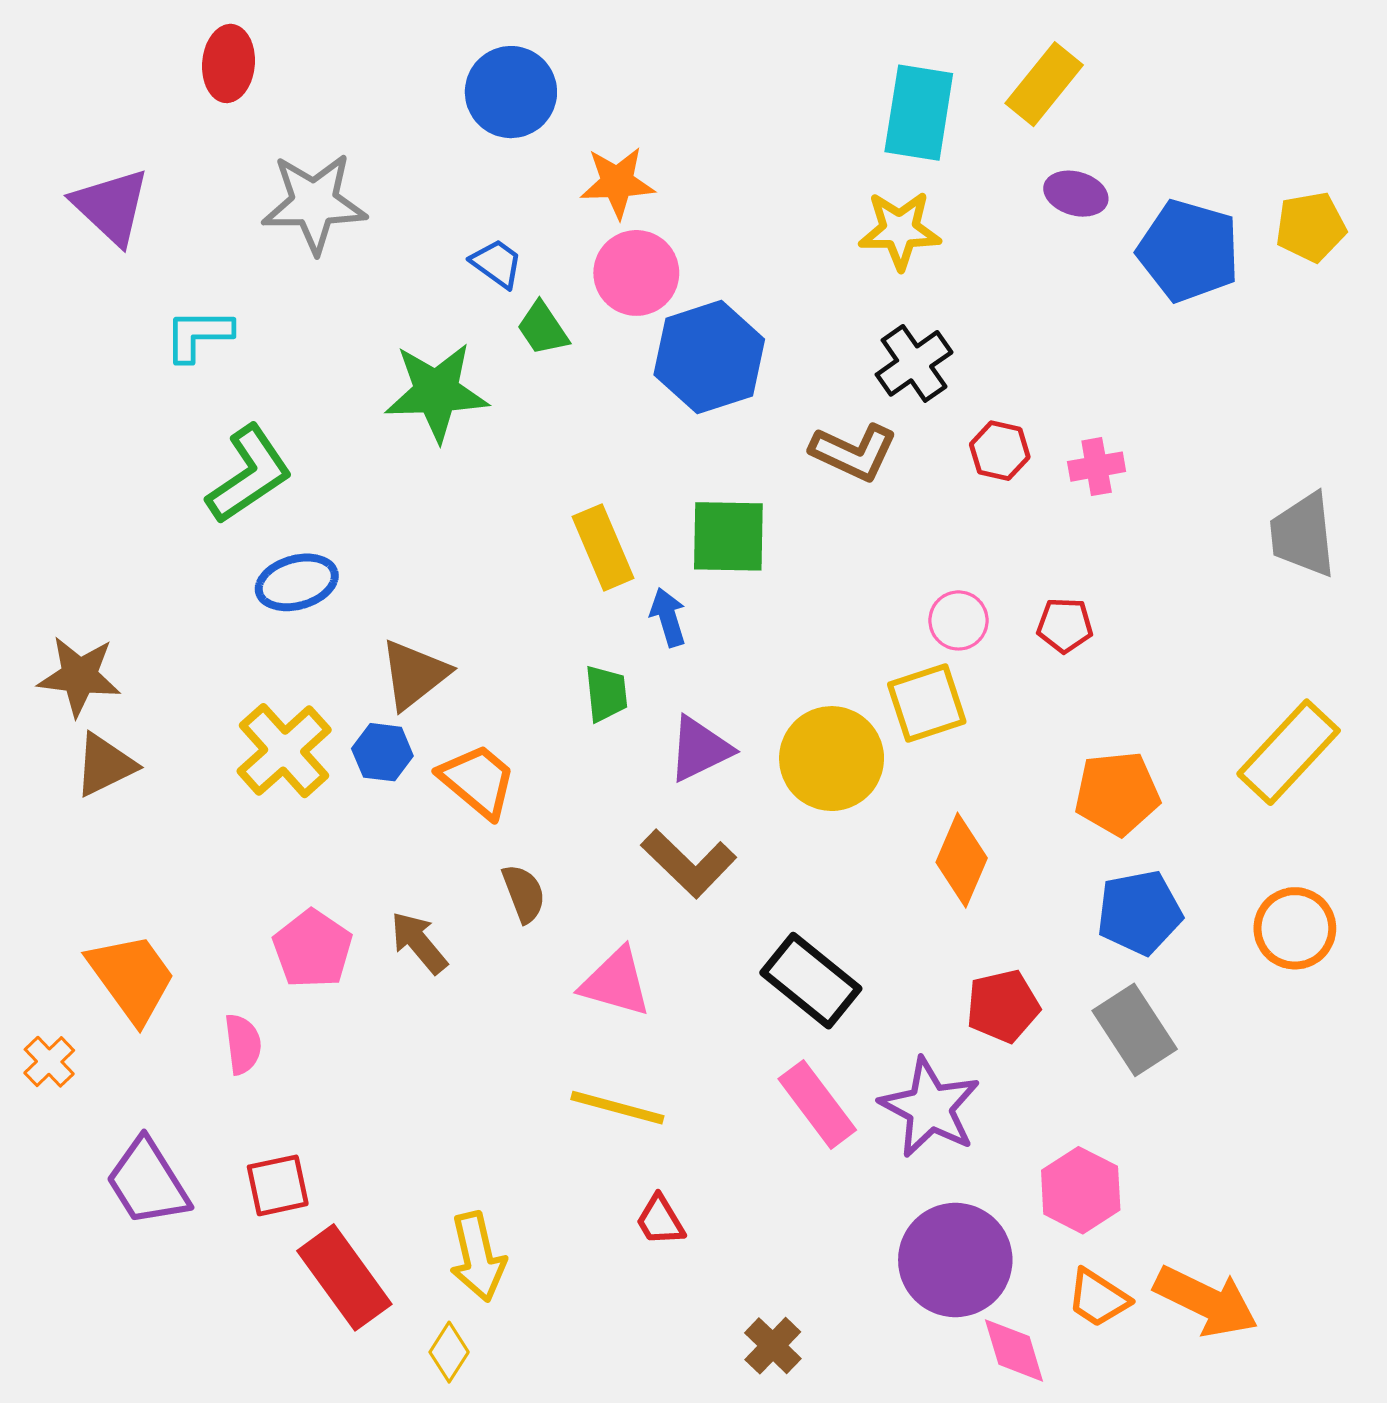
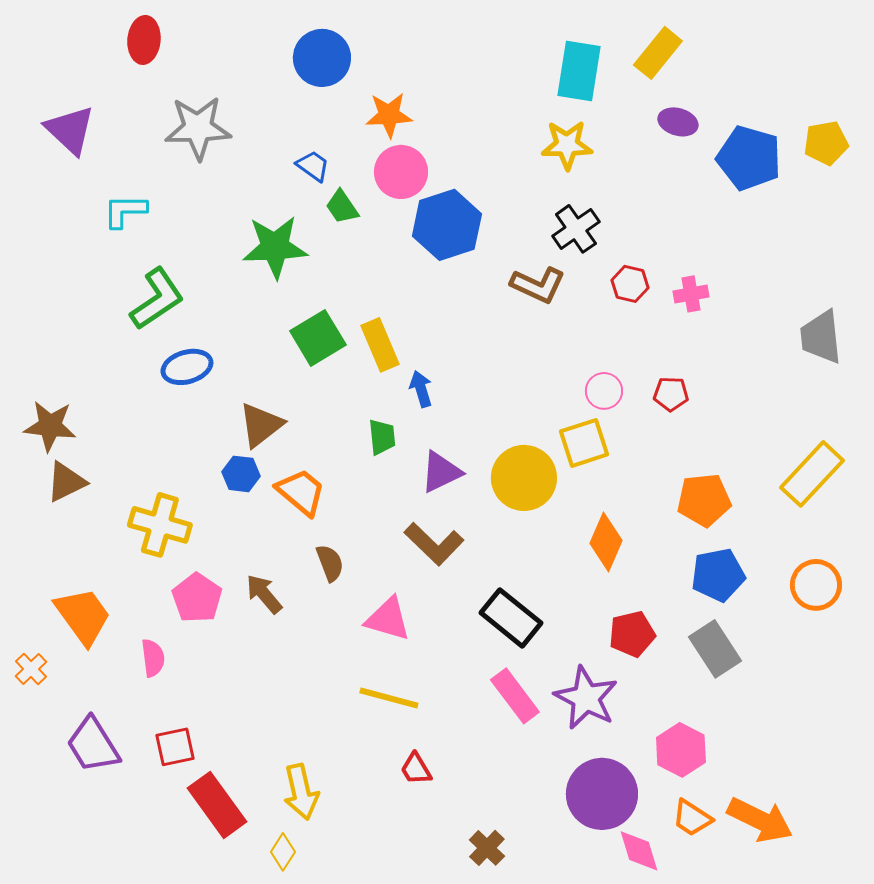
green square: (728, 536) -> (318, 338), moved, turned -32
yellow cross: (284, 751) -> (160, 525), moved, turned -32

